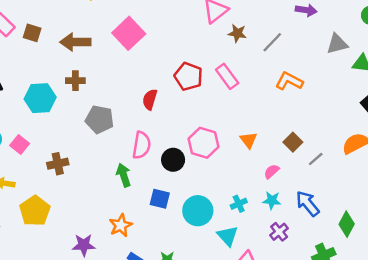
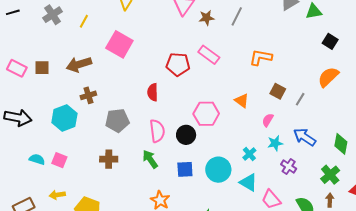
orange L-shape: (289, 81) -> (261, 57), moved
brown cross: (58, 164) -> (109, 159), moved, turned 30

